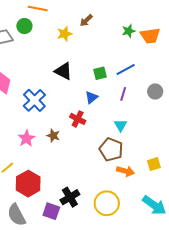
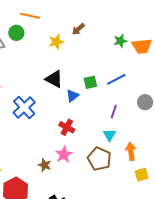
purple line: (123, 94) -> (114, 112), moved
blue triangle: (91, 97) -> (72, 96), moved
brown star: (53, 136) -> (45, 165), moved
pink star: (26, 138) -> (64, 155), moved
orange arrow: (125, 171) -> (131, 151), moved, turned -114

